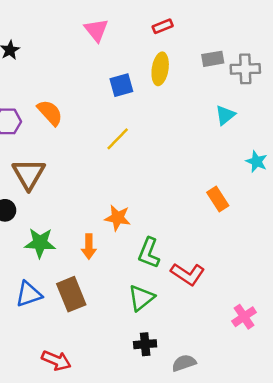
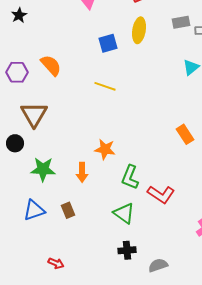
yellow line: (118, 139) -> (105, 86), turned 65
brown rectangle: (71, 294) -> (68, 210), size x0.6
green triangle: (141, 298) -> (124, 213), turned -45
red arrow: (56, 360) -> (56, 263), size x0.7

